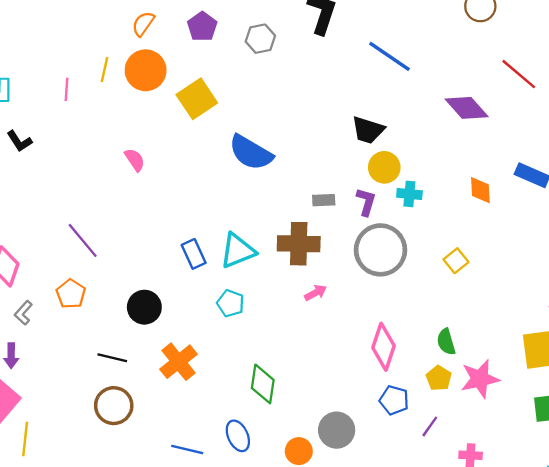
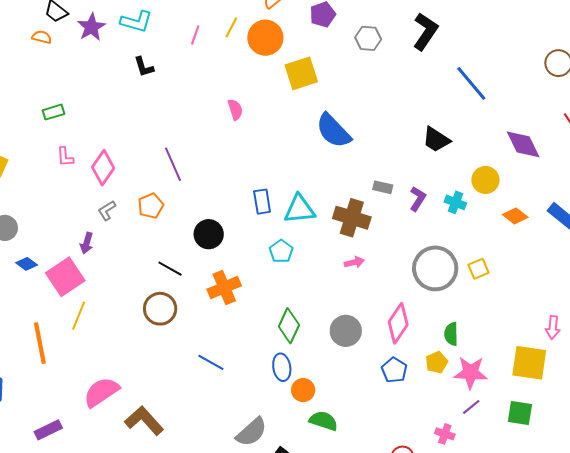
yellow circle: (384, 167) -> (485, 180), moved
orange diamond: (480, 190) -> (515, 216), turned -65
gray circle: (380, 250) -> (435, 268), moved
purple line: (430, 426) -> (471, 407), moved
gray circle: (337, 430) -> (346, 331), moved
blue ellipse: (238, 436) -> (282, 367), moved

